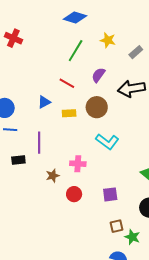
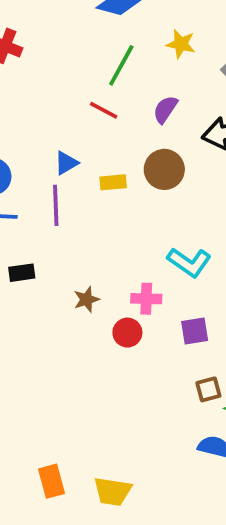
red line: (67, 83) -> (104, 110), moved
cyan L-shape: (107, 142) -> (189, 262), moved
purple line: (39, 143) -> (56, 205), moved
pink cross: (78, 164) -> (146, 299), moved

